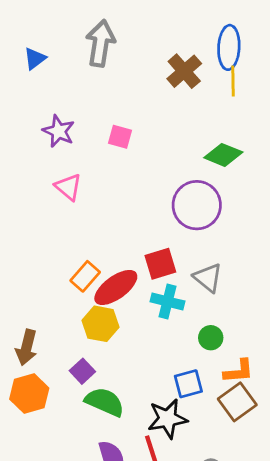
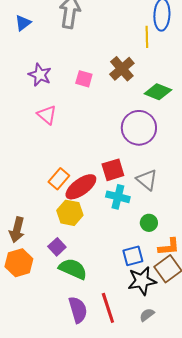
brown cross: (184, 71) -> (122, 69), moved
yellow line: (233, 81) -> (147, 37), moved
black star: (167, 419) -> (142, 281), moved

